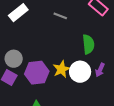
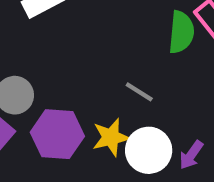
gray line: (60, 16) -> (139, 92), moved
green semicircle: (88, 44) -> (181, 32), moved

